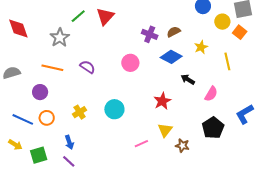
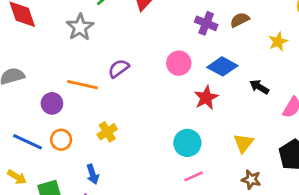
blue diamond: (171, 57) -> (222, 66), moved
purple semicircle: (87, 67) -> (119, 68), turned -70
orange line: (52, 68) -> (82, 85), moved
red star: (162, 101) -> (206, 98), moved
cyan circle: (114, 109) -> (187, 143), moved
yellow triangle: (165, 130) -> (243, 143), moved

